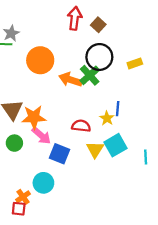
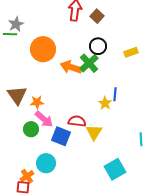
black circle: (99, 57) -> (98, 46), size x0.7
orange star: (34, 117) -> (37, 102), size x0.6
red semicircle: (81, 126) -> (77, 121), moved
green circle: (14, 143) -> (31, 129), moved
cyan square: (116, 145) -> (115, 169), moved

